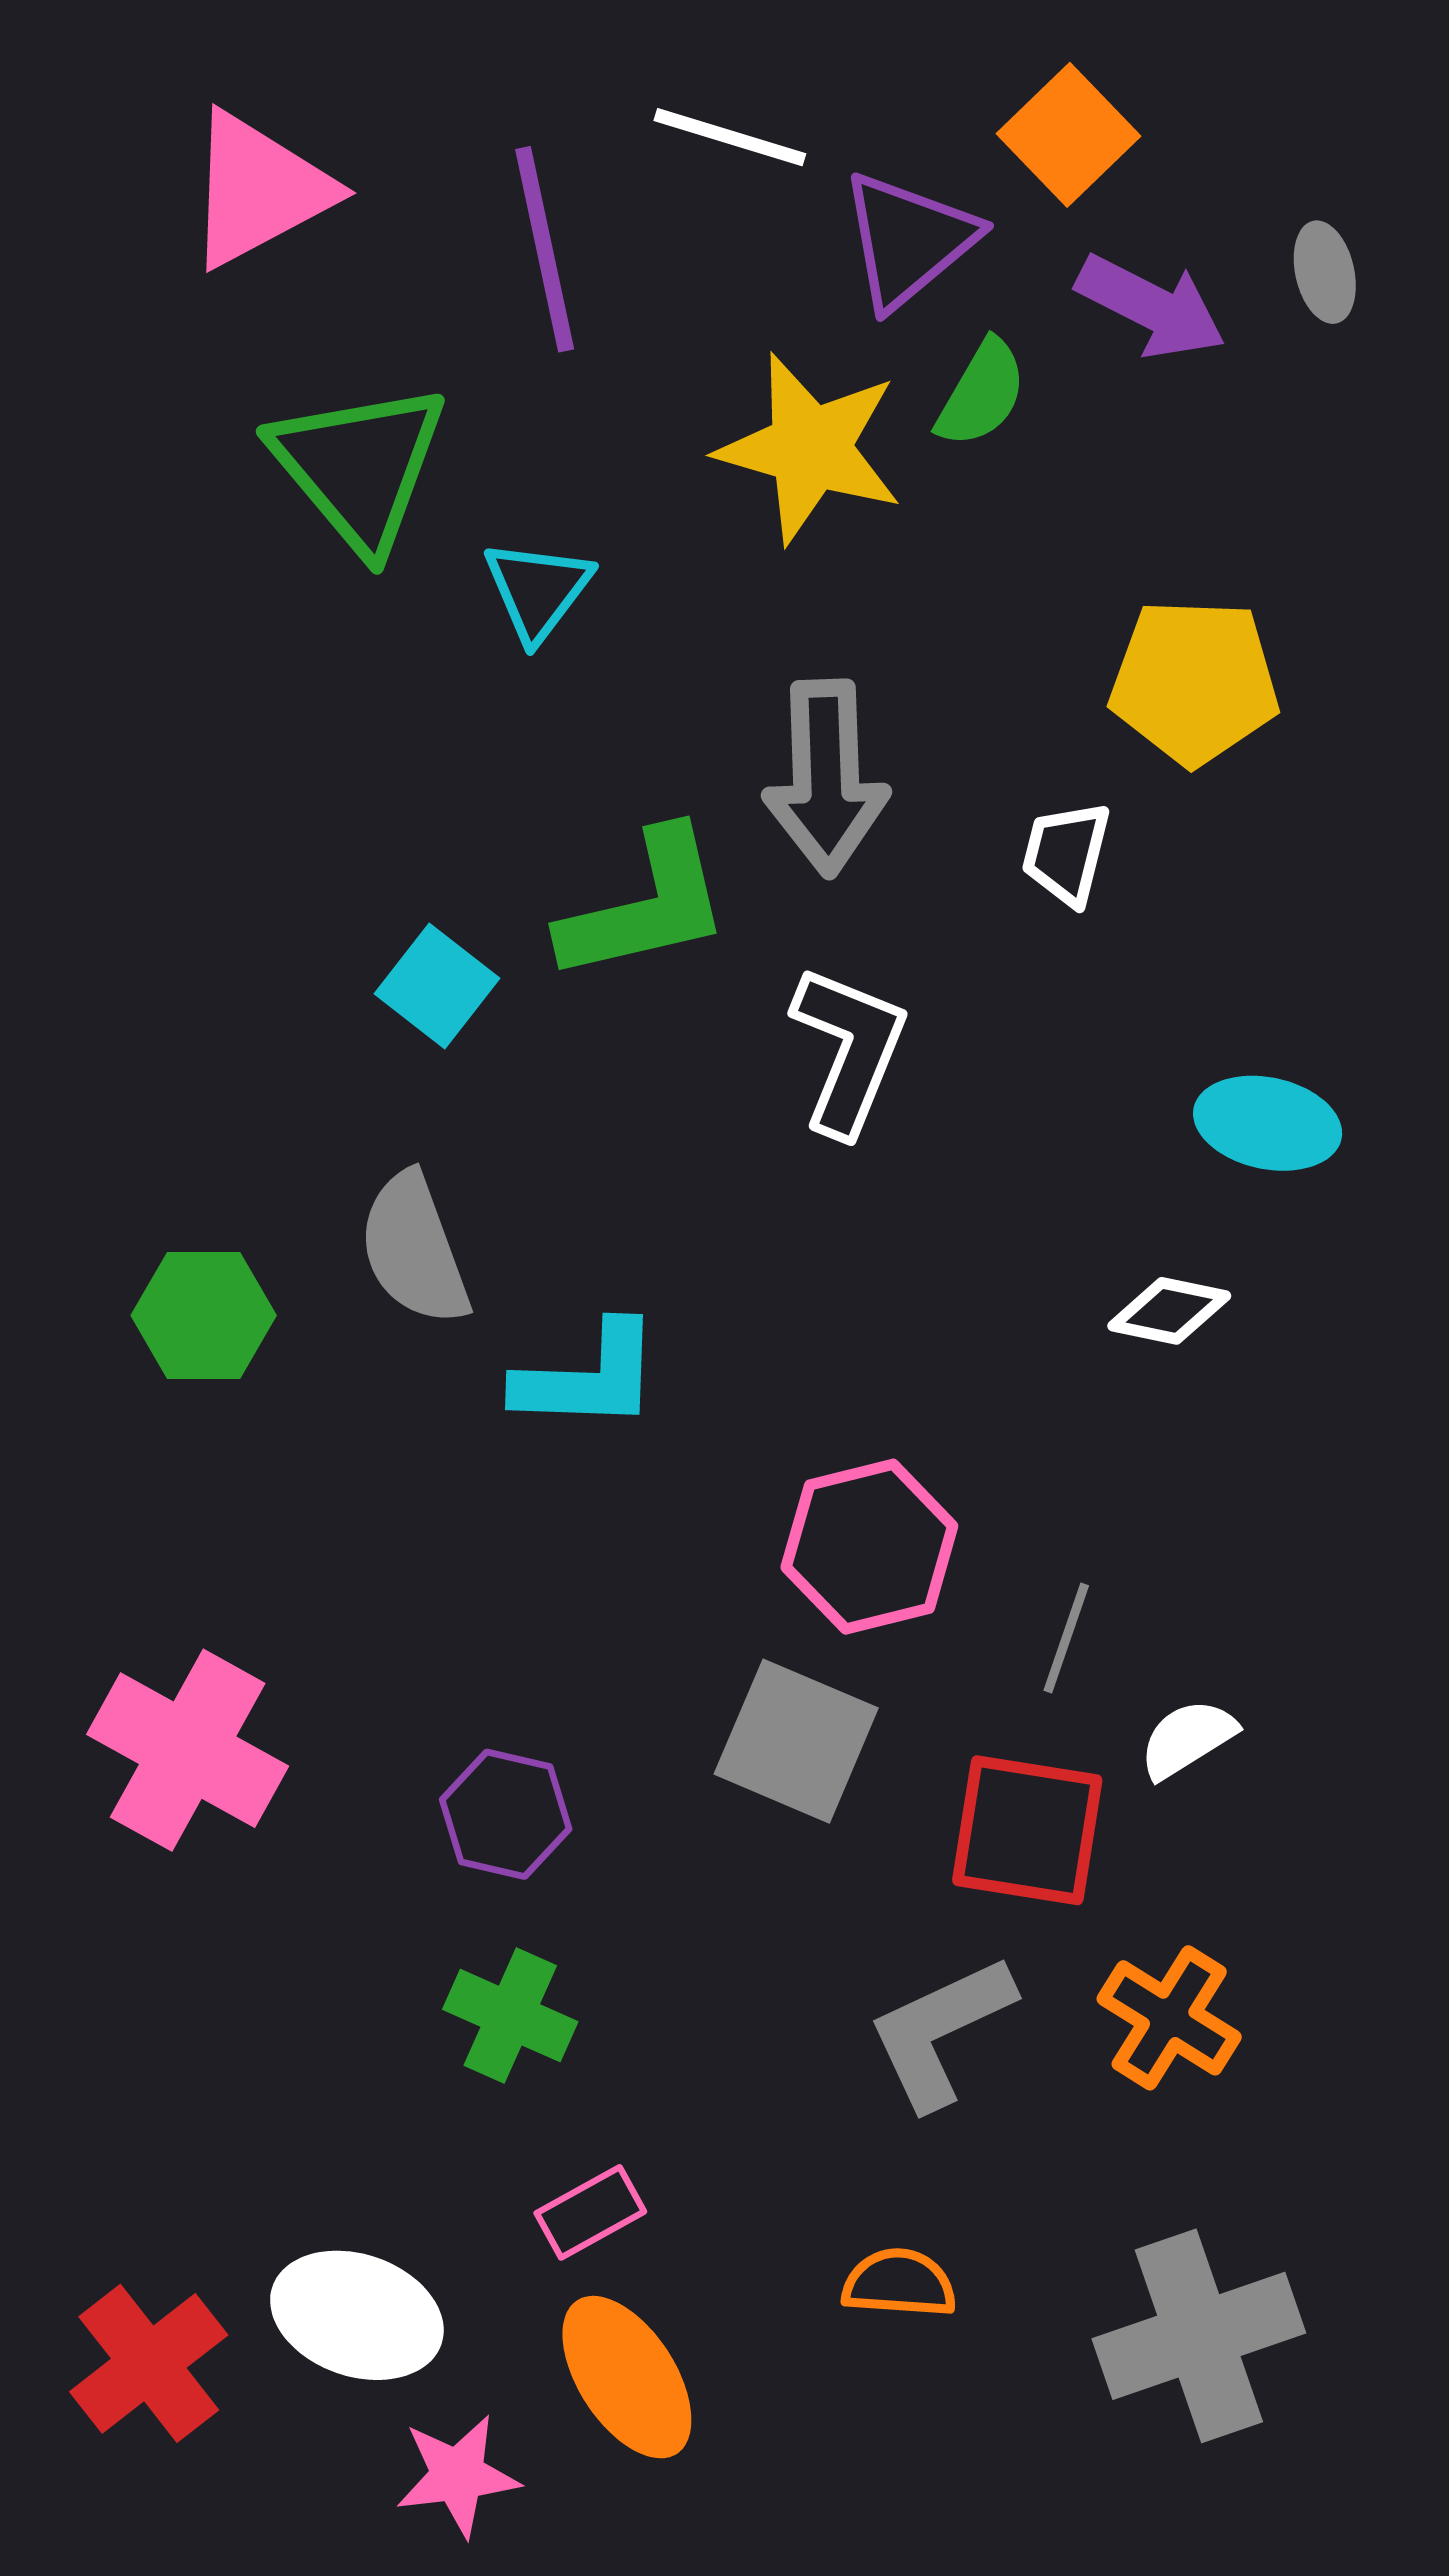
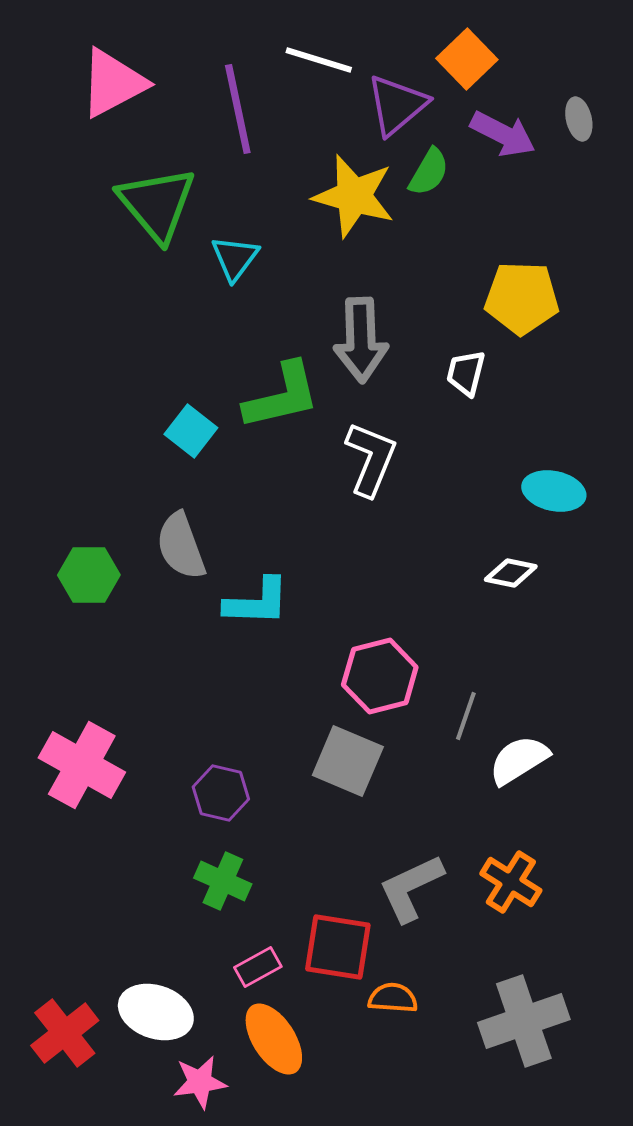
white semicircle: (1187, 1739) -> (519, 760), size x1.4
red square: (1027, 1830) -> (338, 947), moved

